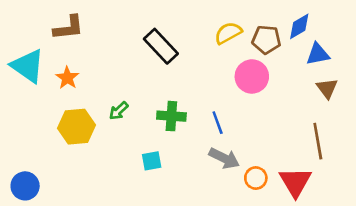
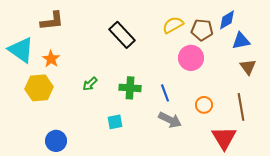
yellow hexagon: (76, 127) -> (39, 88), moved
orange circle: (256, 178) -> (204, 105), moved
blue circle: (25, 186) -> (56, 141), moved

